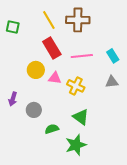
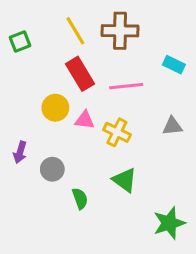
green square: (13, 27) -> (20, 42), turned -32
cyan rectangle: (113, 56) -> (174, 65), moved, turned -32
green semicircle: (52, 129) -> (80, 198), turned 88
green star: (76, 145) -> (169, 223), moved

